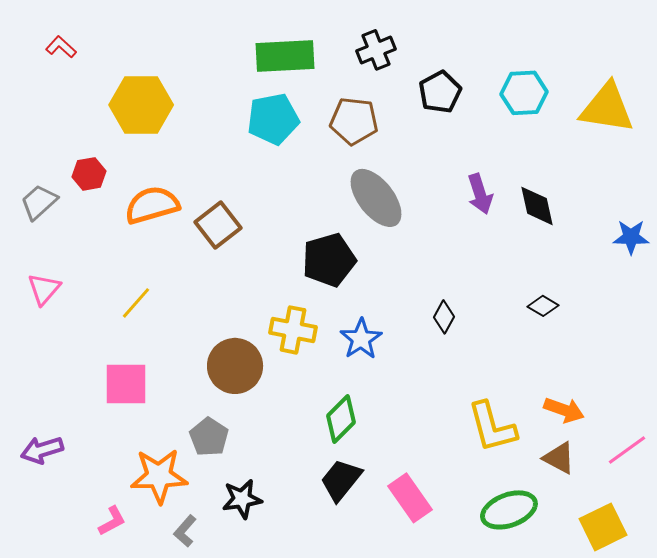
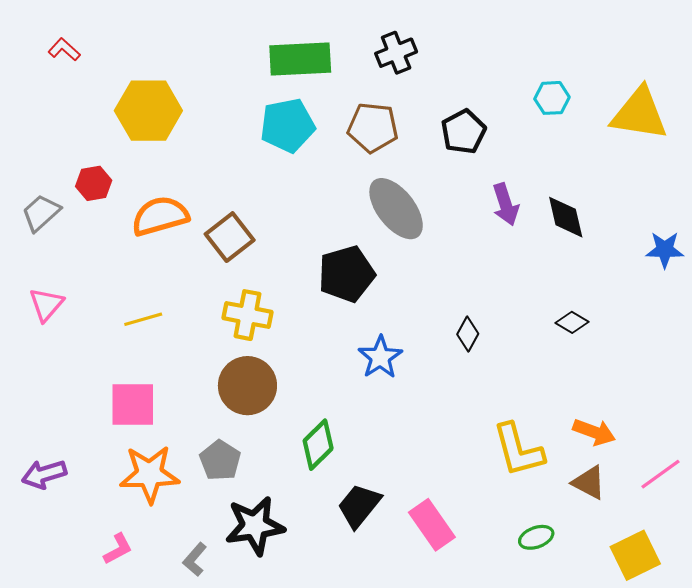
black pentagon: (440, 92) -> (463, 132), moved
cyan hexagon: (524, 93) -> (552, 98), size x0.7
yellow line: (136, 303) -> (143, 319), turned 33
yellow cross: (293, 330) -> (247, 315), moved
green diamond: (341, 419) -> (318, 445), moved
orange star: (159, 476) -> (150, 474), moved
black star: (242, 499) -> (255, 526), size x1.4
green ellipse: (509, 510) -> (536, 537), size x0.6

